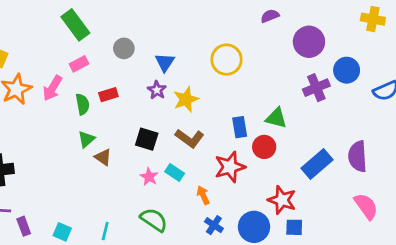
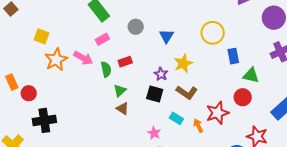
pink arrow: (52, 88) -> (83, 58), turned -90
purple star: (157, 90) -> (161, 74), moved
blue rectangle: (240, 127) -> (233, 56), moved
green triangle: (86, 139) -> (120, 91), moved
pink star: (149, 177) -> (154, 133), moved
orange arrow: (203, 195) -> (198, 126), moved

